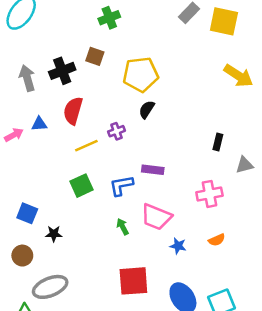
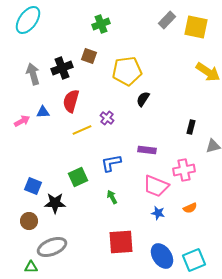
black semicircle: (147, 109) -> (143, 99), moved
purple cross: (117, 131) -> (107, 118), turned -32
purple rectangle: (153, 170) -> (147, 150), moved
green square: (81, 186) -> (78, 177), moved
pink trapezoid: (156, 217) -> (156, 186), moved
black star: (54, 234) -> (55, 203), size x1.5

